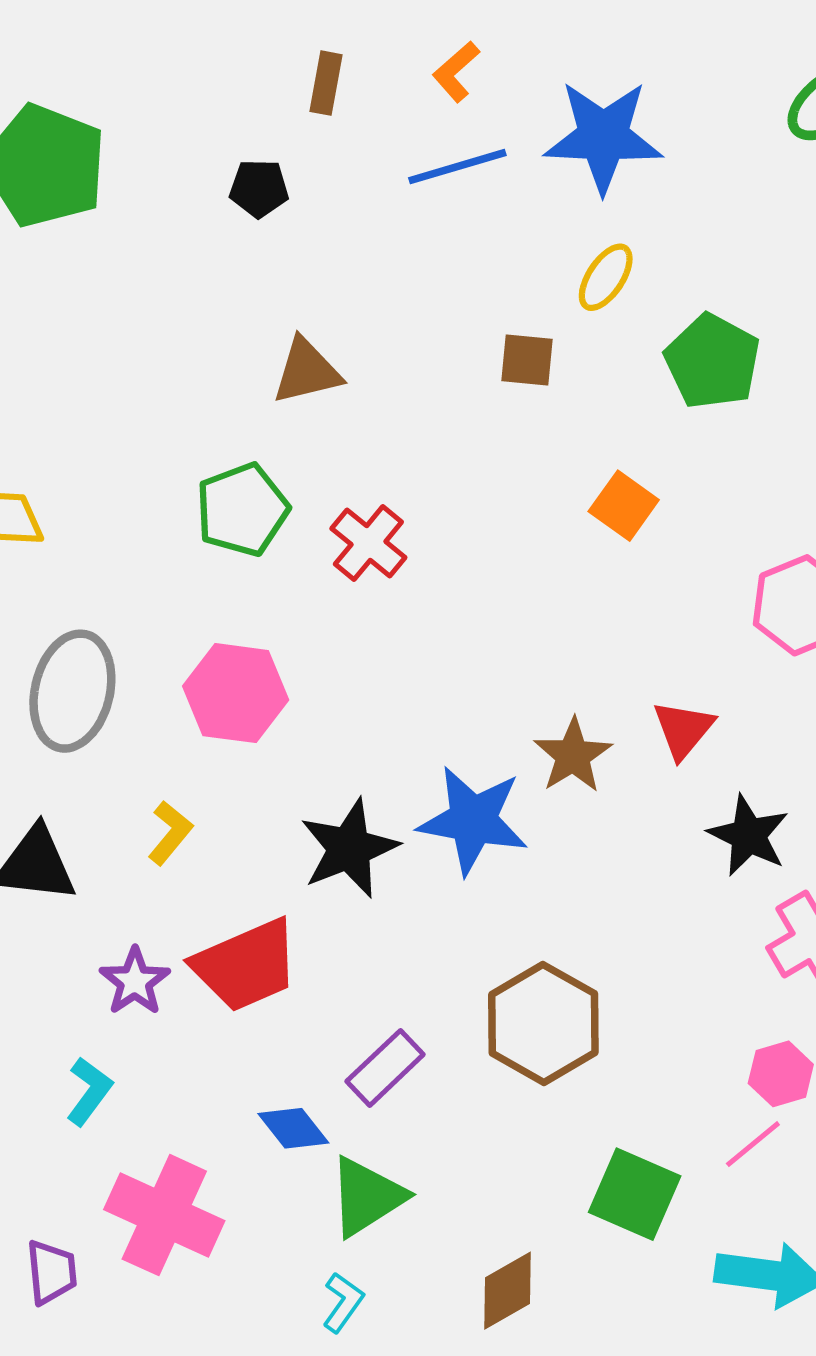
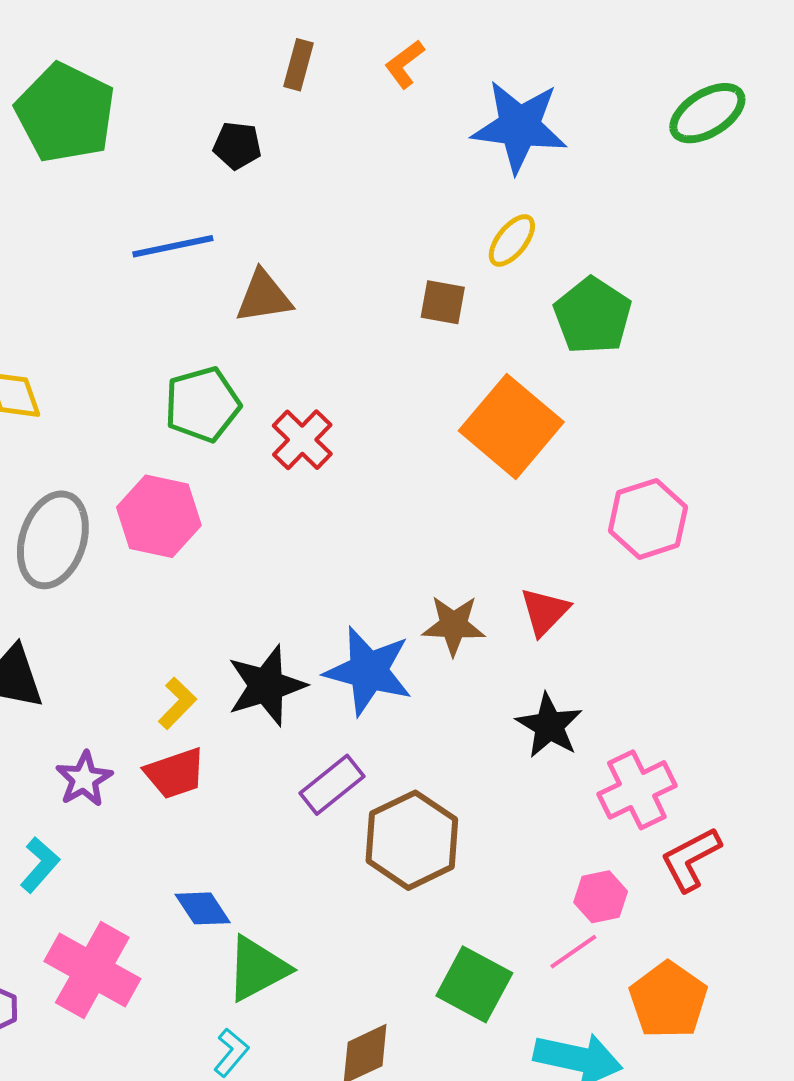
blue line: (457, 167) -> (173, 246), moved
orange square: (624, 506) -> (511, 426), size x1.8
pink hexagon: (236, 693) -> (159, 516), moved
brown star: (573, 755) -> (454, 625), turned 30
yellow L-shape: (170, 833) -> (177, 703), moved
black star: (748, 836) -> (549, 726), moved
red trapezoid: (246, 965) -> (175, 773), size x0.7
purple rectangle: (385, 1068) -> (332, 785), moved

